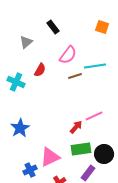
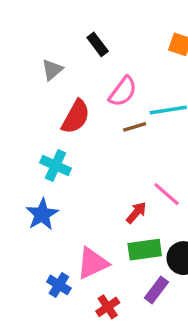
red semicircle: (40, 70) -> (76, 117), size x1.5
cyan cross: (16, 82) -> (56, 166), moved
pink line: (94, 116) -> (167, 194), turned 66
blue cross: (30, 170) -> (59, 285), turned -32

